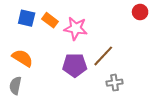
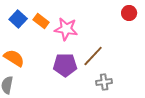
blue square: (27, 18) -> (18, 19), turned 30

